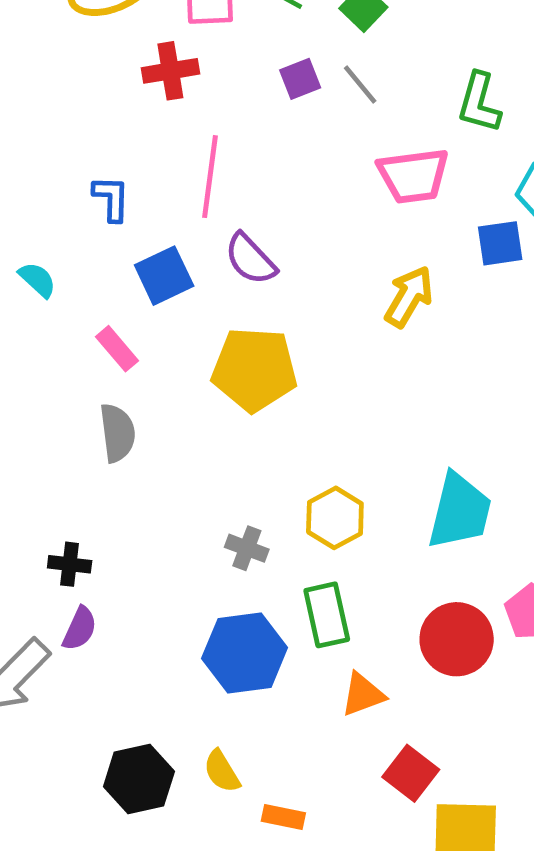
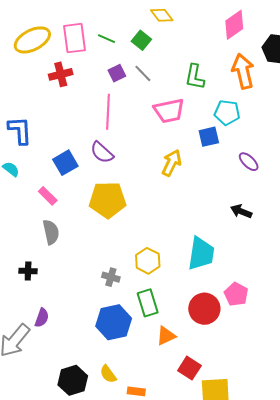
pink line: (210, 177) -> (108, 112), moved
blue L-shape: (111, 198) -> (20, 130), moved, size x1.4
black cross: (70, 564) -> (28, 271), moved

